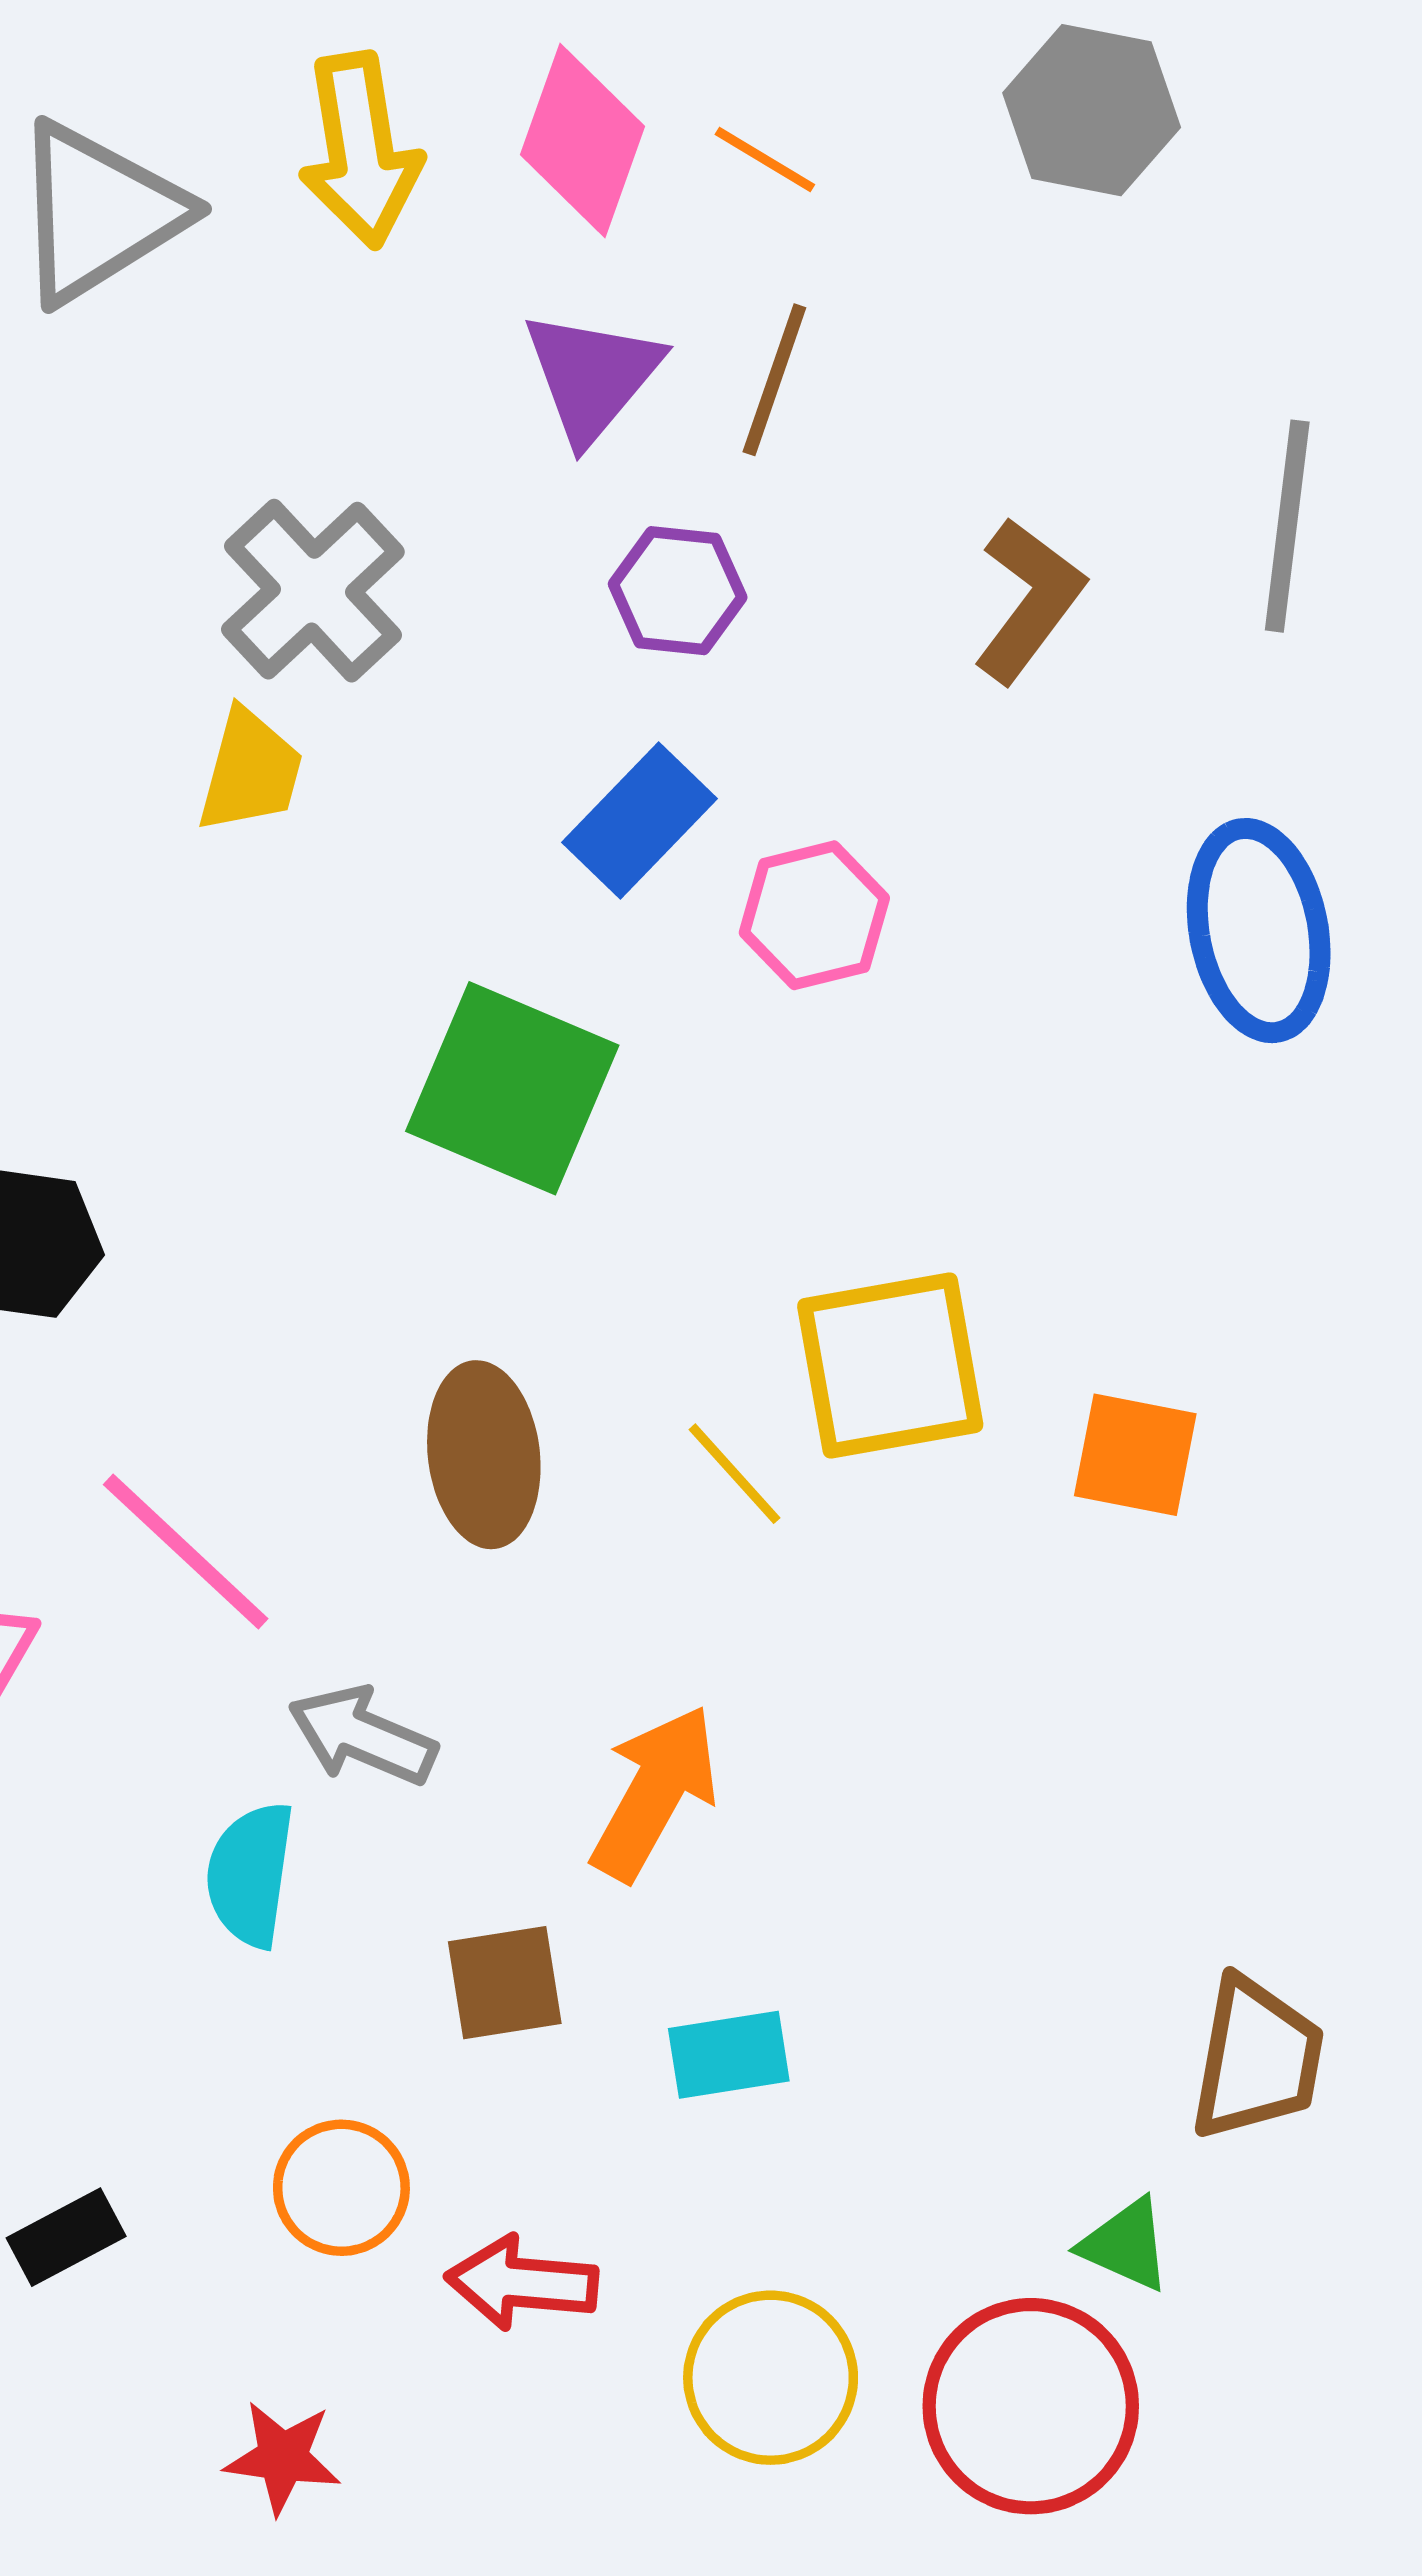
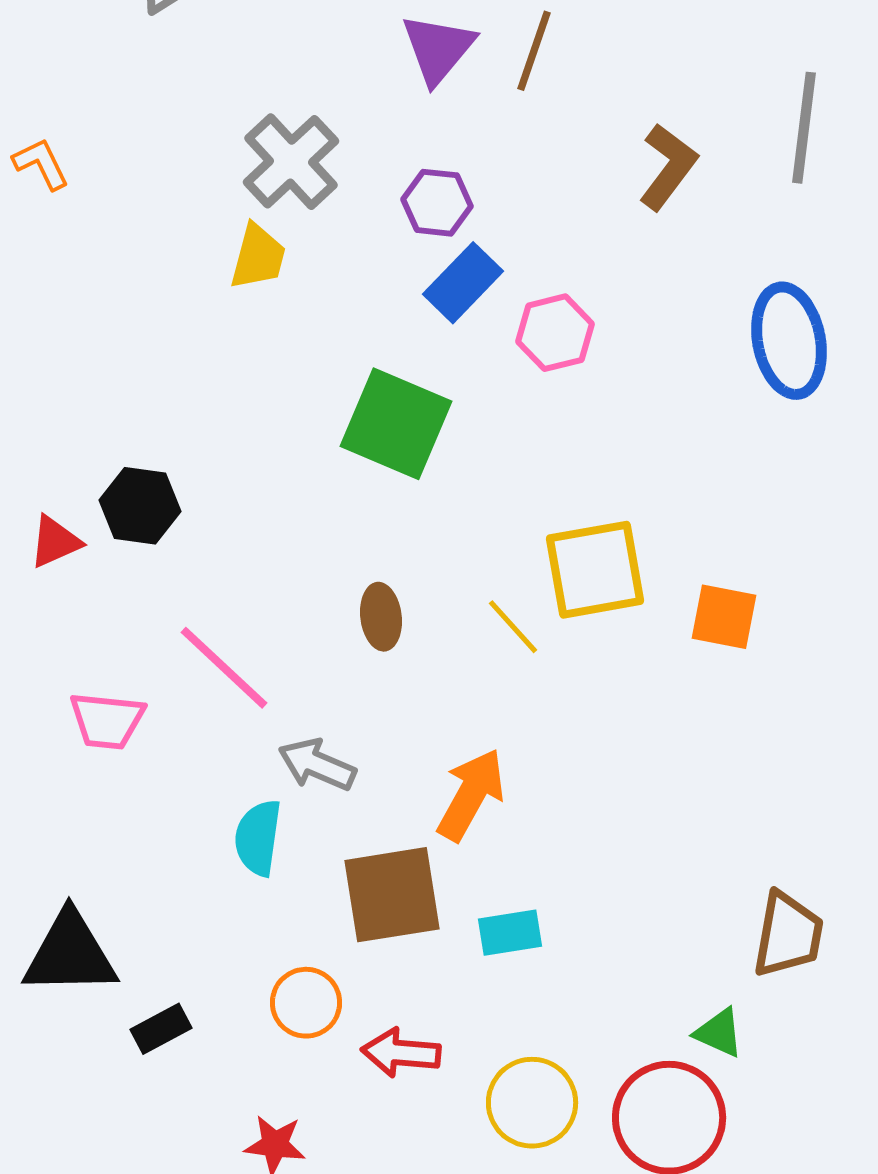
purple hexagon: (678, 591) -> (437, 203), moved
brown ellipse: (484, 1455) -> (381, 617), size x0.7
brown square: (505, 1983) -> (392, 895), size x1.6

